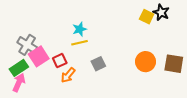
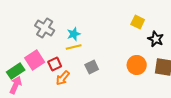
black star: (161, 12) -> (156, 39), moved
gray cross: (27, 45) -> (45, 28), moved

